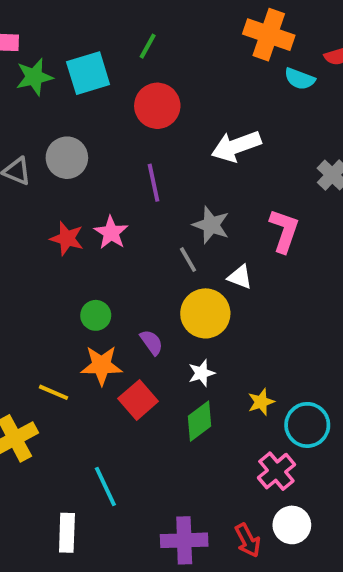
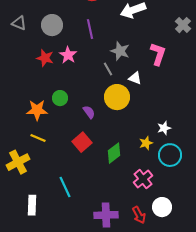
gray circle: (67, 158) -> (52, 25), moved
orange star: (102, 365) -> (37, 110), moved
white star: (201, 373) -> (164, 128), moved
pink cross: (276, 471) -> (143, 179), moved
white rectangle: (67, 533) -> (32, 205), moved

